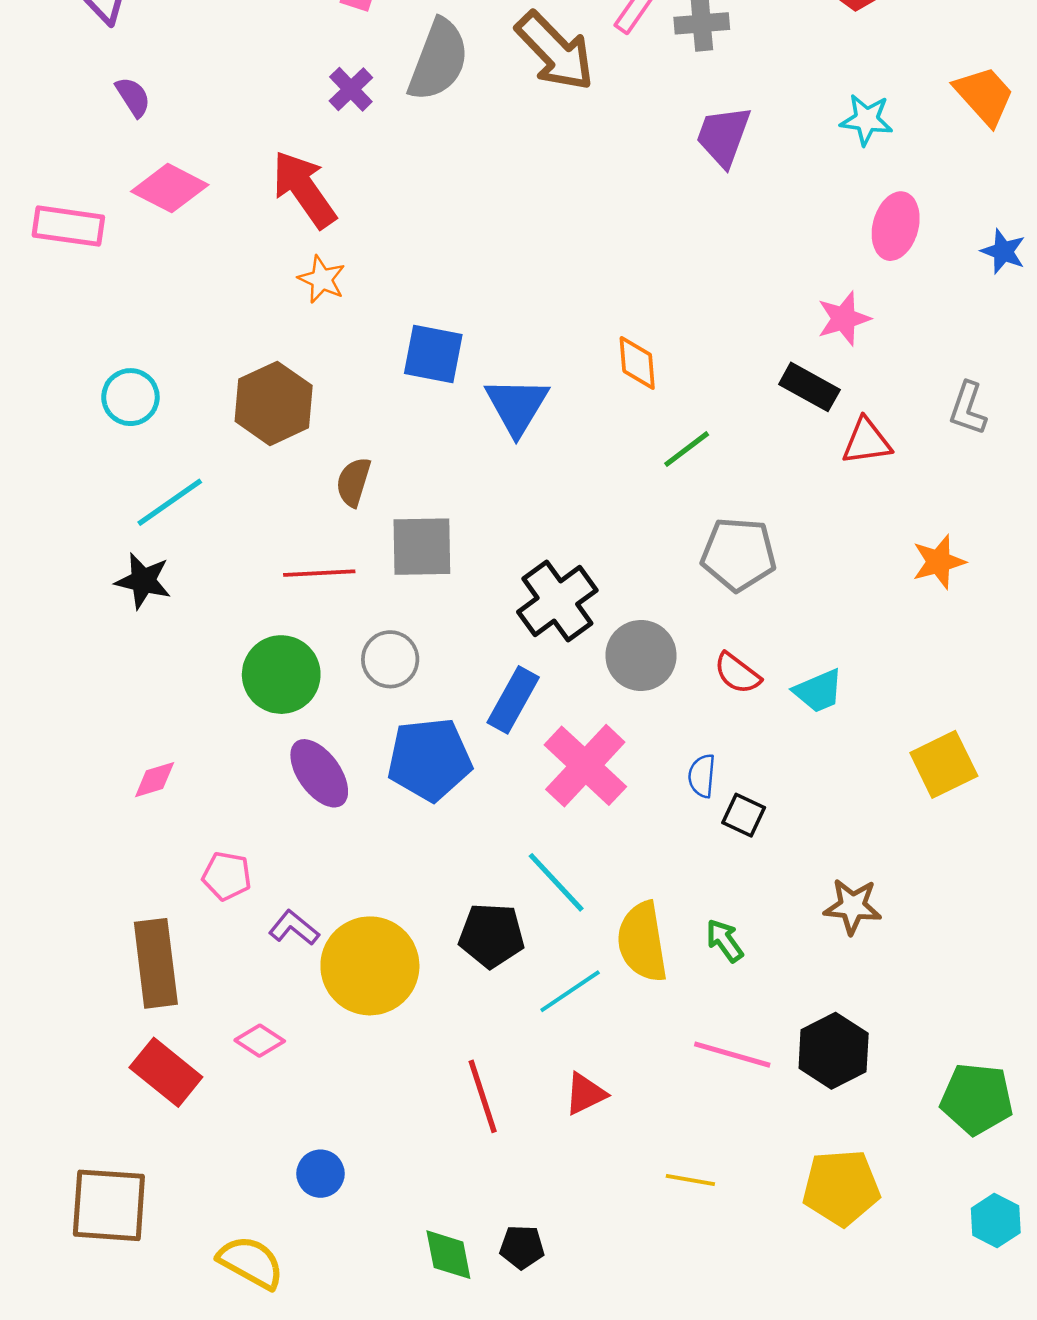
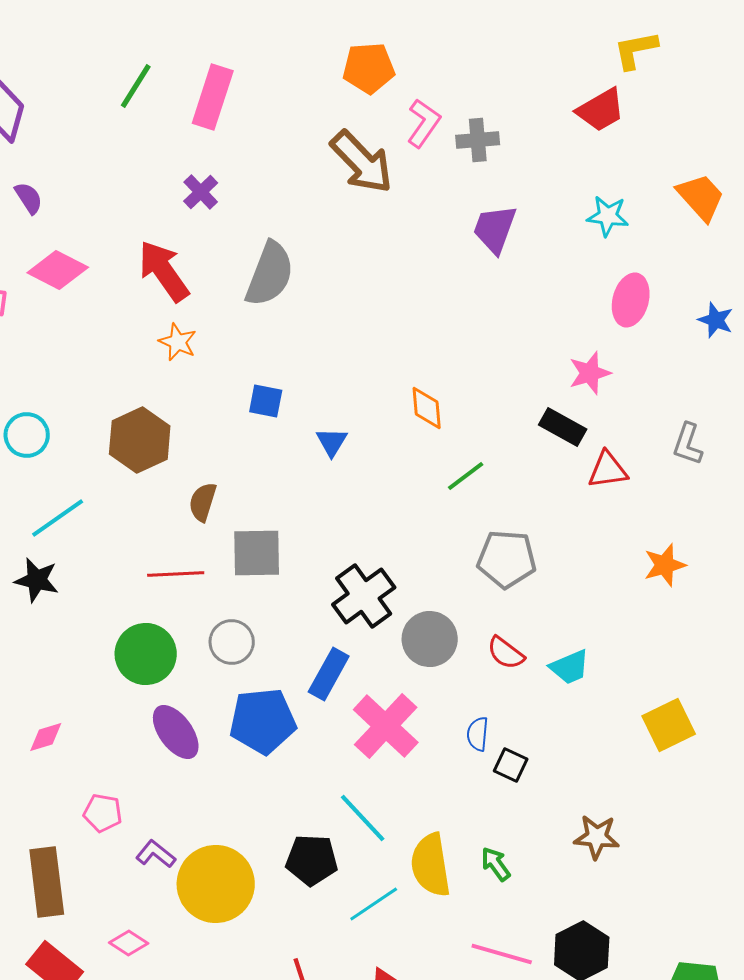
gray semicircle: (438, 60) -> (270, 274), moved
blue square: (433, 354) -> (266, 401), size x0.7
blue triangle: (517, 406) -> (332, 442), size x0.6

